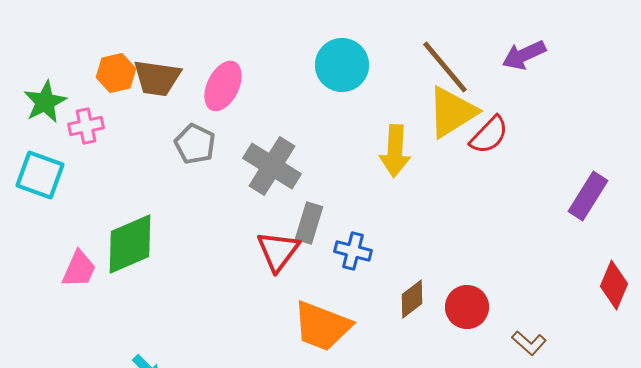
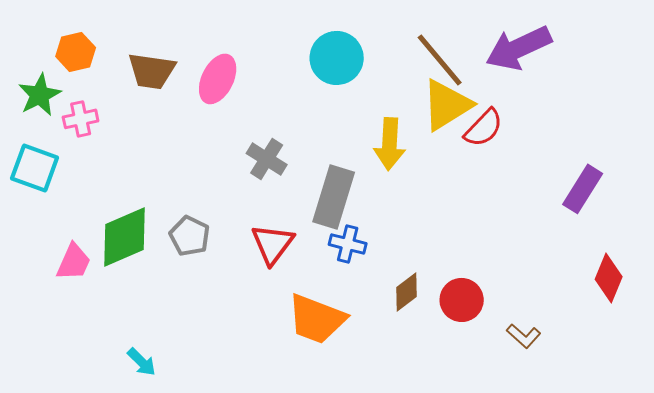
purple arrow: (524, 55) -> (519, 48), size x1.5
orange hexagon: (116, 73) -> (76, 52), moved
gray pentagon: (195, 144) -> (190, 236), moved
gray cross: (272, 166) -> (267, 159), size x0.7
gray rectangle: (309, 223) -> (334, 197), moved, size x1.5

